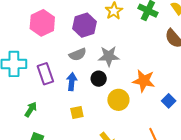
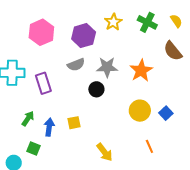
orange star: (144, 81) -> (141, 71), moved, turned 30
blue arrow: (72, 82) -> (49, 127), moved
yellow circle: (118, 100) -> (140, 111), moved

